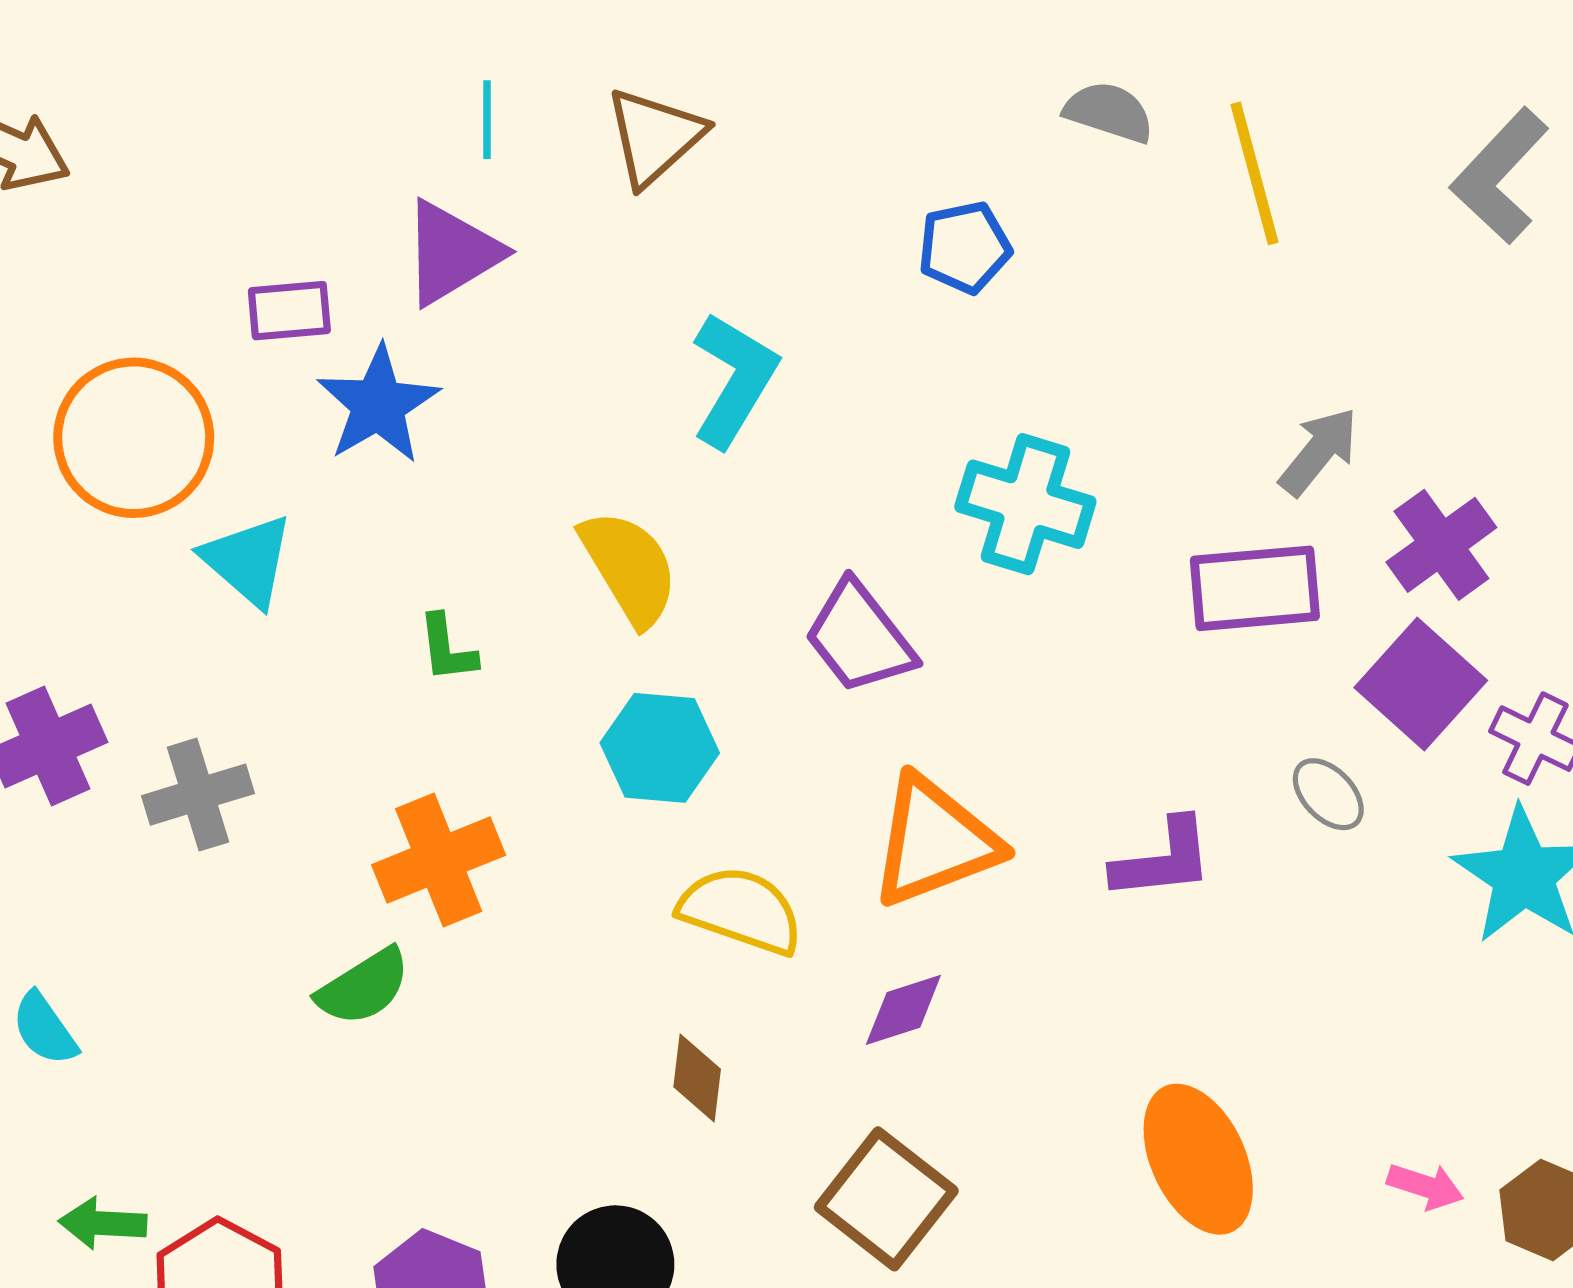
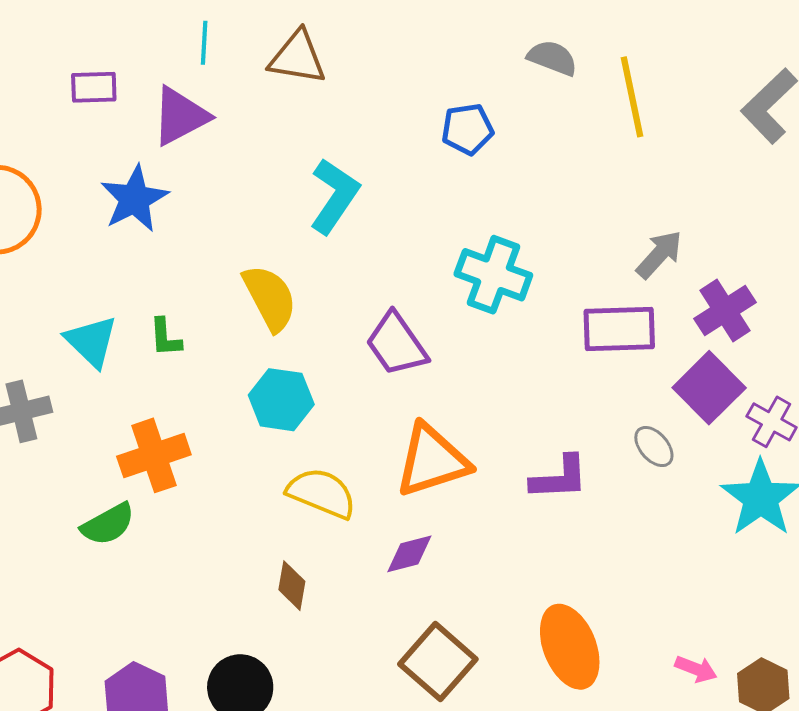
brown triangle: (655, 137) -> (297, 57), turned 48
purple rectangle: (289, 311) -> (94, 87), moved
cyan triangle: (248, 560) -> (91, 341), moved
brown square: (886, 1199) -> (438, 662), moved

